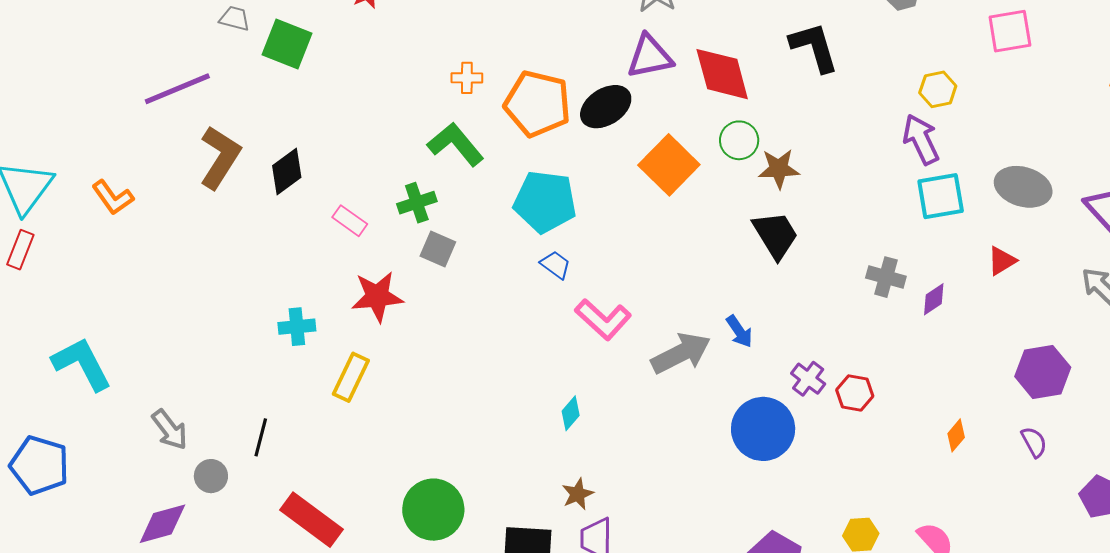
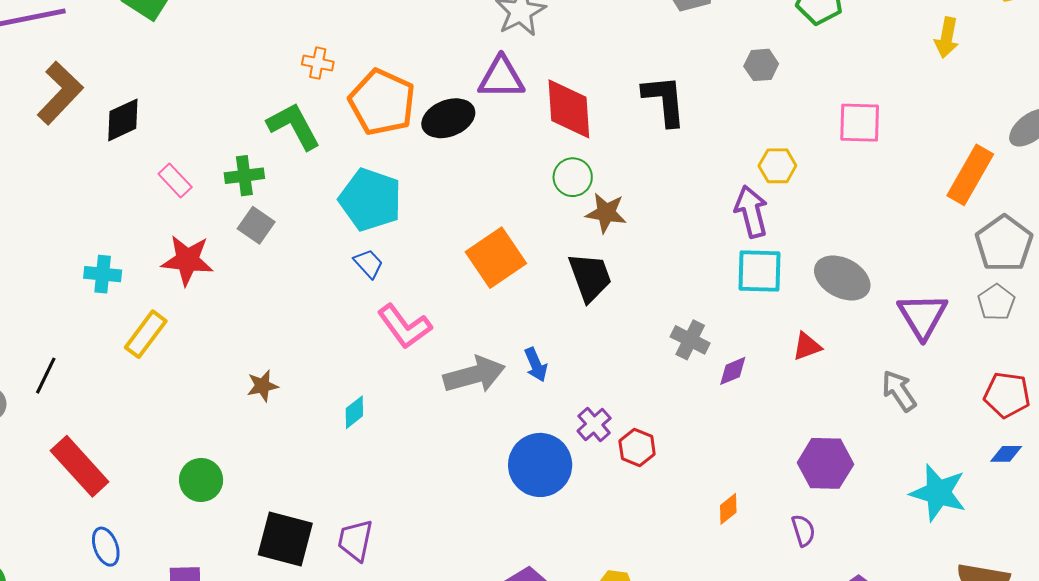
orange square: (669, 165) -> (496, 258), moved
brown star: (578, 494) -> (263, 386), moved
green circle: (433, 510) -> (201, 480), size x0.7

